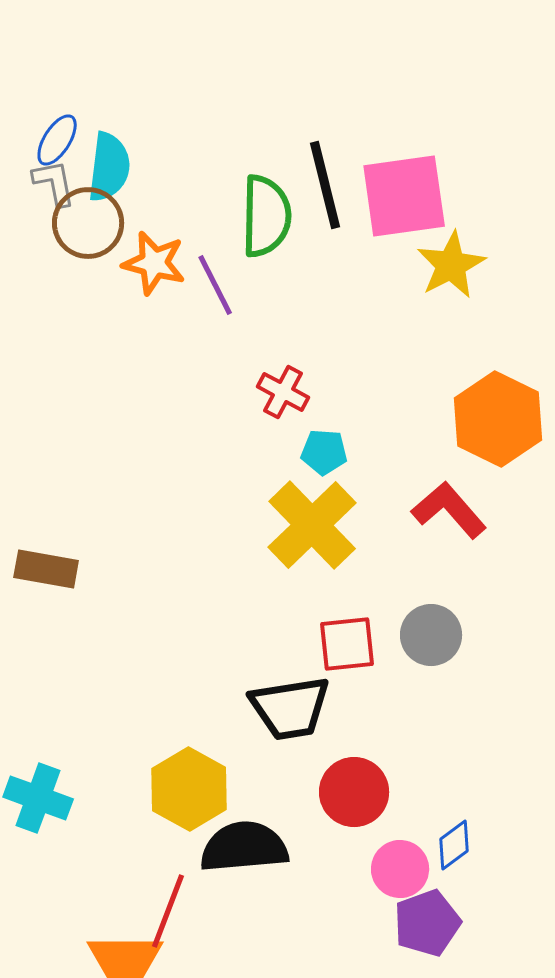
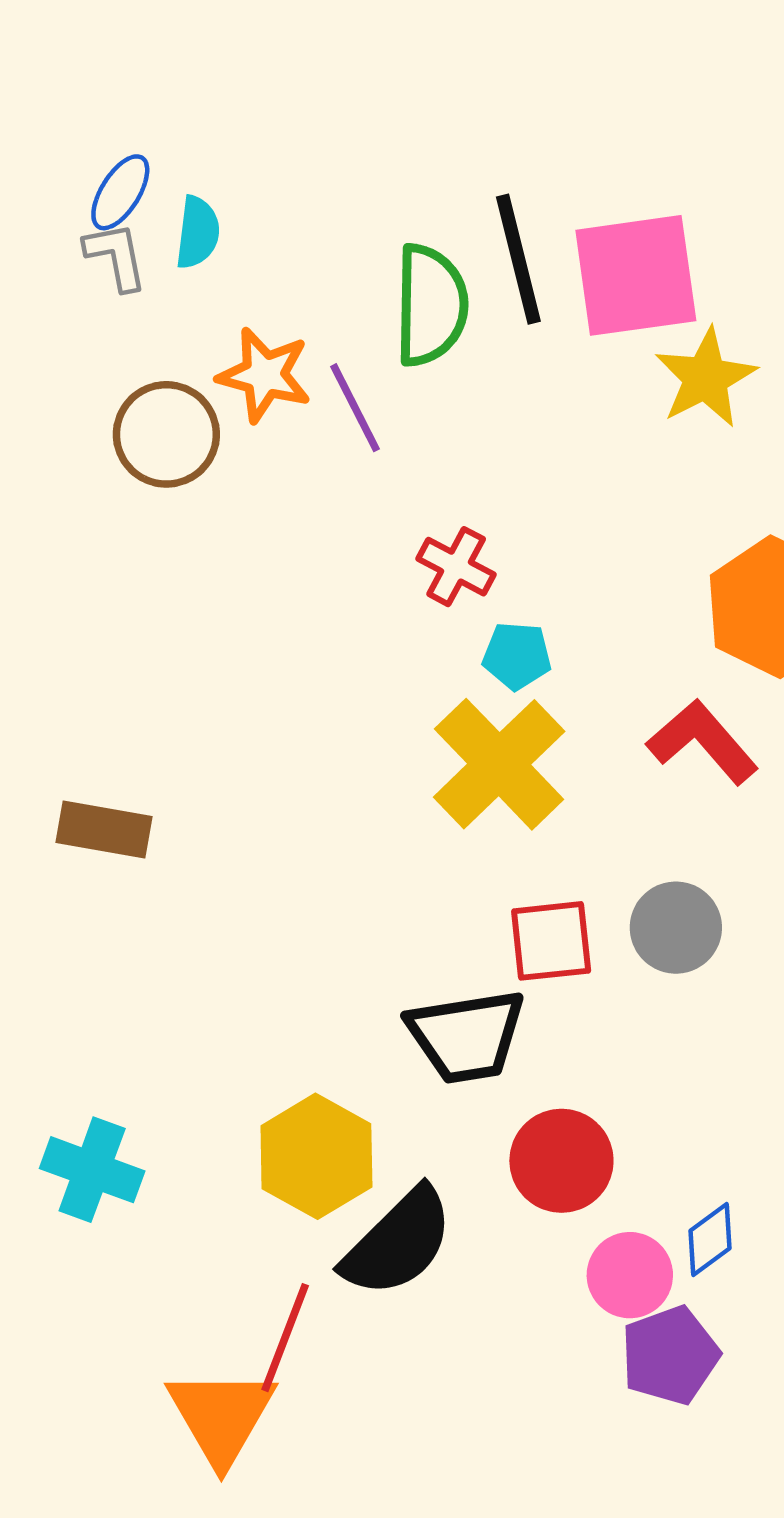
cyan semicircle: (109, 167) -> (198, 232), size x0.7
brown circle: (88, 223) -> (166, 434), moved
black semicircle: (244, 847) -> (398, 1242), turned 140

